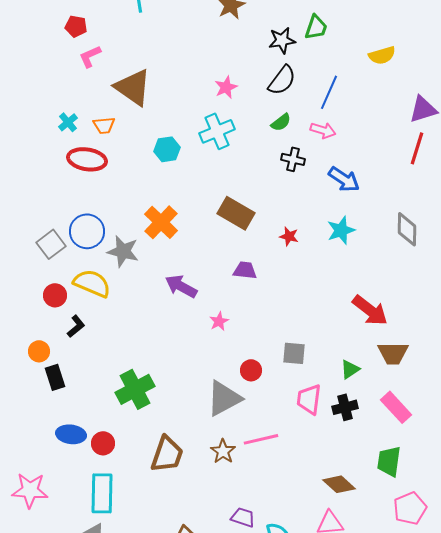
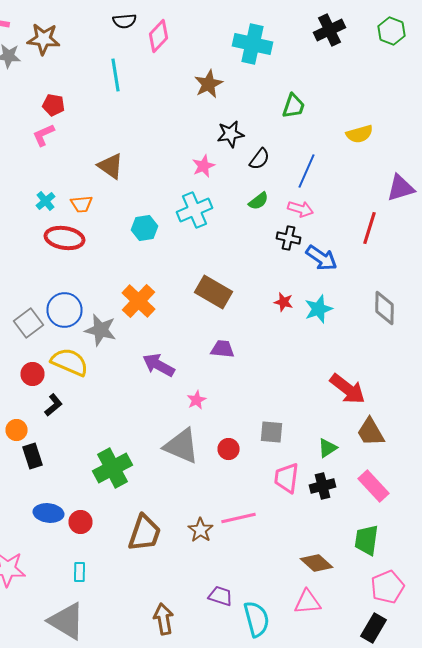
black star: (282, 40) -> (230, 134), moved
pink L-shape: (90, 56) -> (44, 135), moved
black semicircle: (282, 80) -> (260, 159), size x0.7
brown triangle: (133, 87) -> (110, 166), size x0.7
red line: (417, 148) -> (370, 228), moved
black cross: (293, 159) -> (288, 238), moved
red star: (289, 236) -> (284, 302), moved
brown trapezoid: (393, 353) -> (370, 432), turned 60
gray triangle: (224, 398) -> (182, 446), moved, turned 51
cyan rectangle: (102, 493) -> (80, 572), size x0.5

